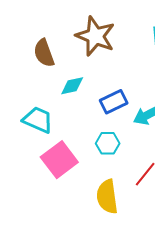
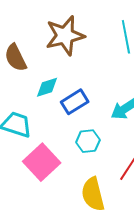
brown star: (95, 36) -> (65, 36), turned -30
blue rectangle: (114, 102) -> (75, 102), moved

